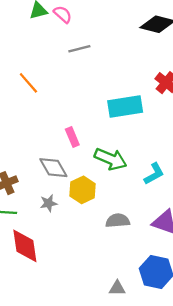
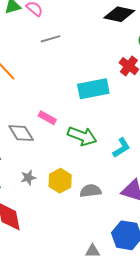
pink rectangle: (72, 137) -> (47, 118), turned -36
gray diamond: (53, 168) -> (21, 133), moved
yellow hexagon: (83, 190) -> (60, 181), moved

